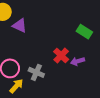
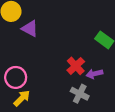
gray cross: (36, 72) -> (80, 94), moved

